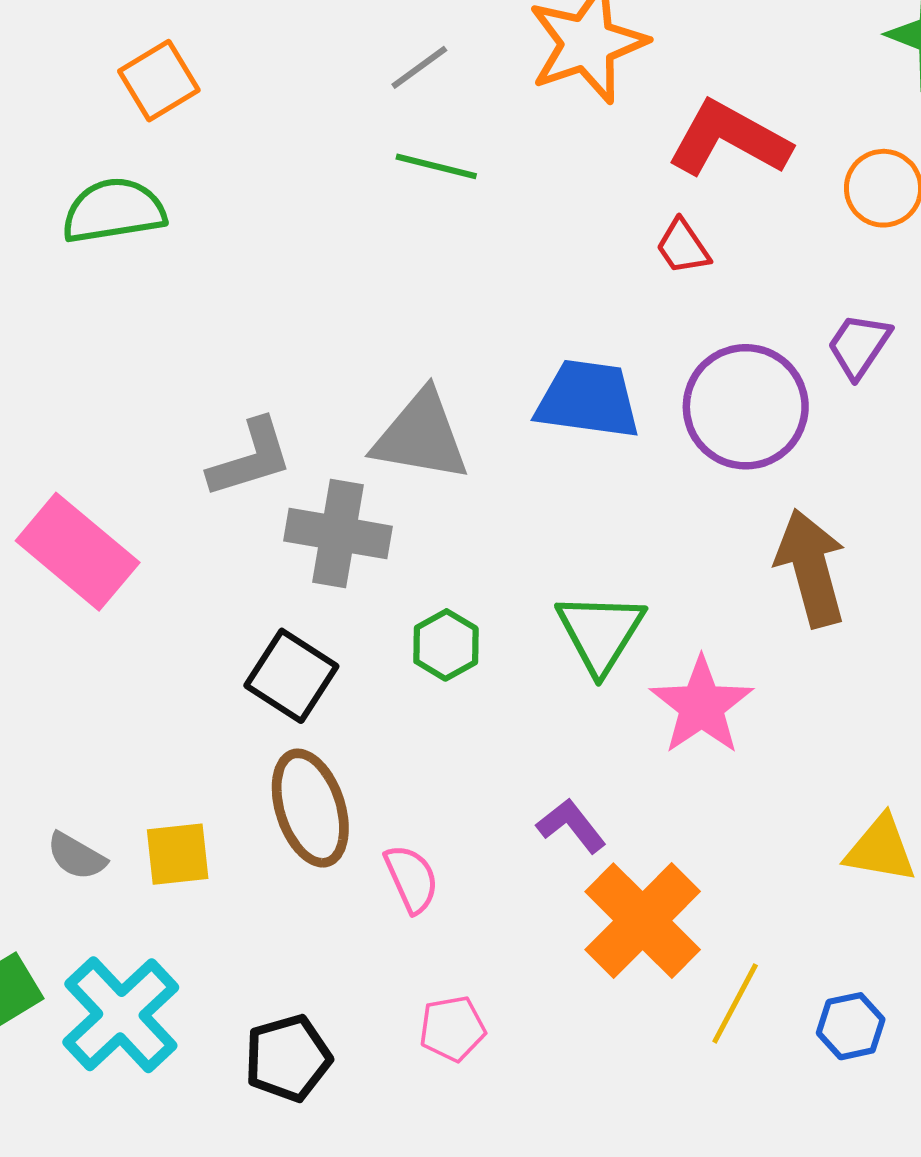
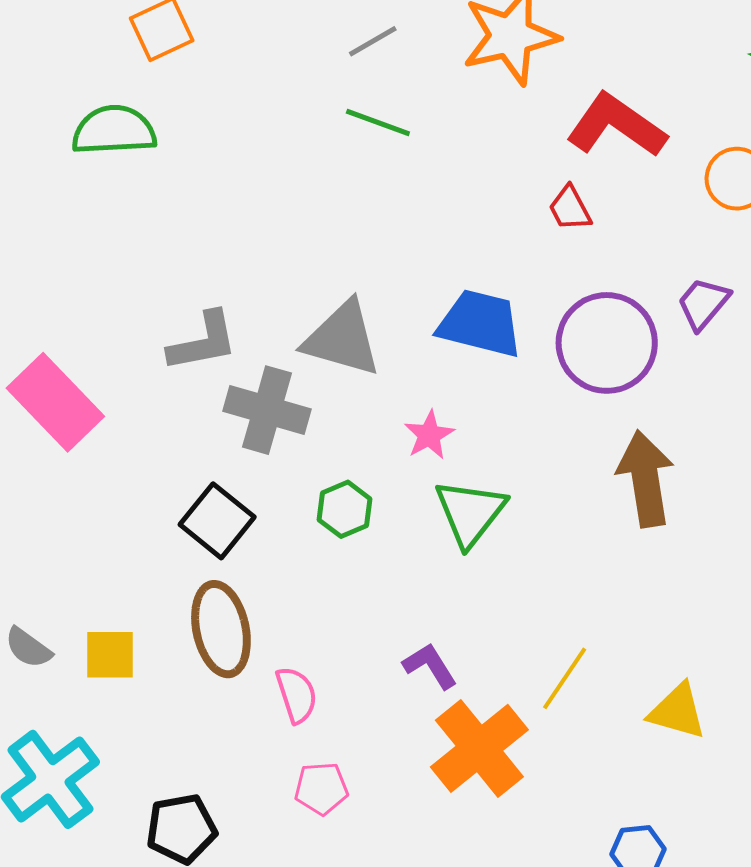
pink star: (702, 706) -> (429, 435), moved, size x0.6
yellow line: (735, 1003) -> (565, 678), moved
pink pentagon: (452, 1029) -> (321, 789), moved

